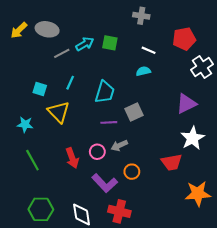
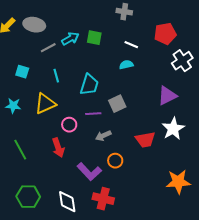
cyan line: (70, 83) -> (56, 76), turned -40
cyan square: (40, 89) -> (22, 72), moved
yellow triangle: (59, 112) -> (45, 104), turned 50
cyan star: (25, 125) -> (13, 106), moved
pink circle: (97, 152) -> (69, 125), moved
red trapezoid: (172, 162) -> (145, 140), moved

